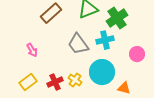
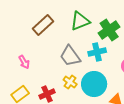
yellow cross: (75, 80) -> (70, 82), moved

